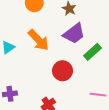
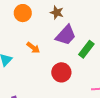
orange arrow: (38, 40) -> (33, 48), size x0.6

